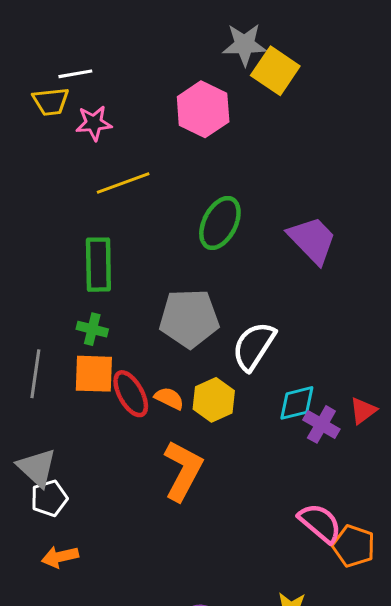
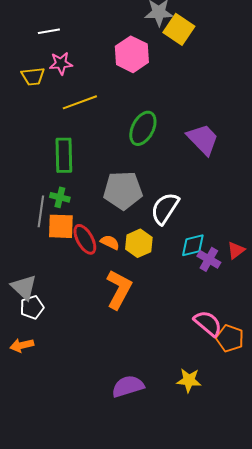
yellow trapezoid: (51, 102) -> (33, 76), moved
gray line: (35, 374) -> (41, 211), moved
orange arrow: (60, 557) -> (22, 345), moved

